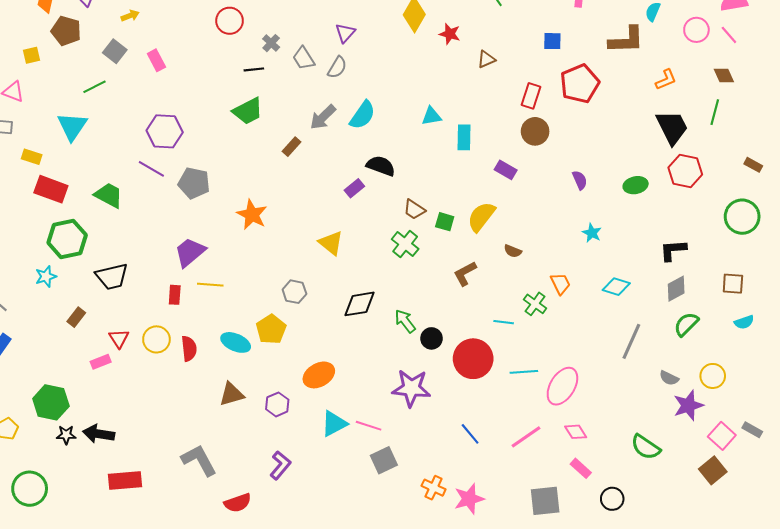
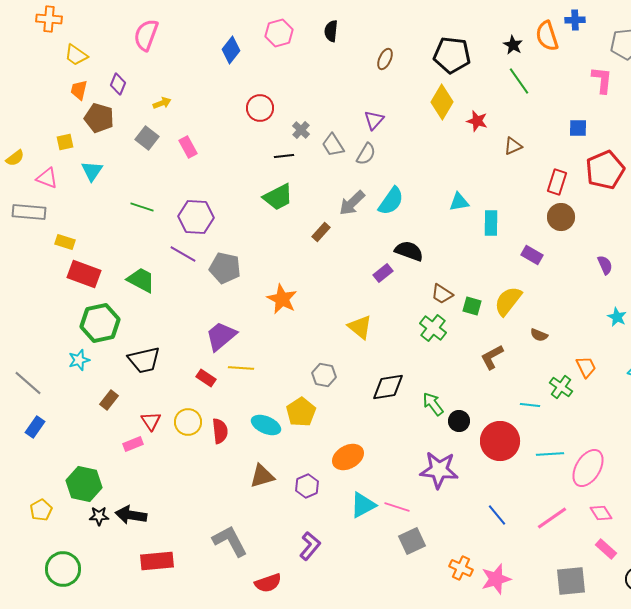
green line: (95, 87) -> (142, 207), moved, turned 45
cyan triangle: (72, 126) -> (92, 171), moved, size x0.7
red rectangle: (175, 295) -> (206, 378), turned -60

